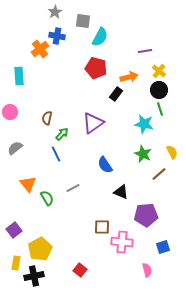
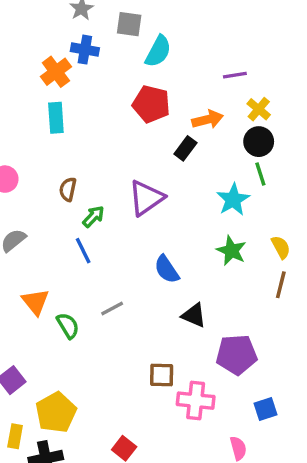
cyan rectangle: (19, 76) -> (56, 118), moved
cyan star: (144, 124) -> (233, 200), turned 30
brown line: (159, 174) -> (281, 285), moved, turned -35

